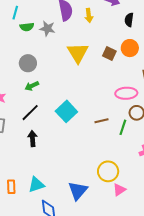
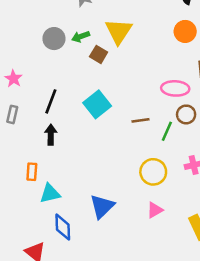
brown square: (109, 54) -> (99, 54), moved
green arrow: (32, 86) -> (81, 37), moved
black line: (30, 113) -> (51, 101), turned -30
yellow circle: (108, 171) -> (153, 172), moved
orange rectangle: (11, 187) -> (32, 172), moved

